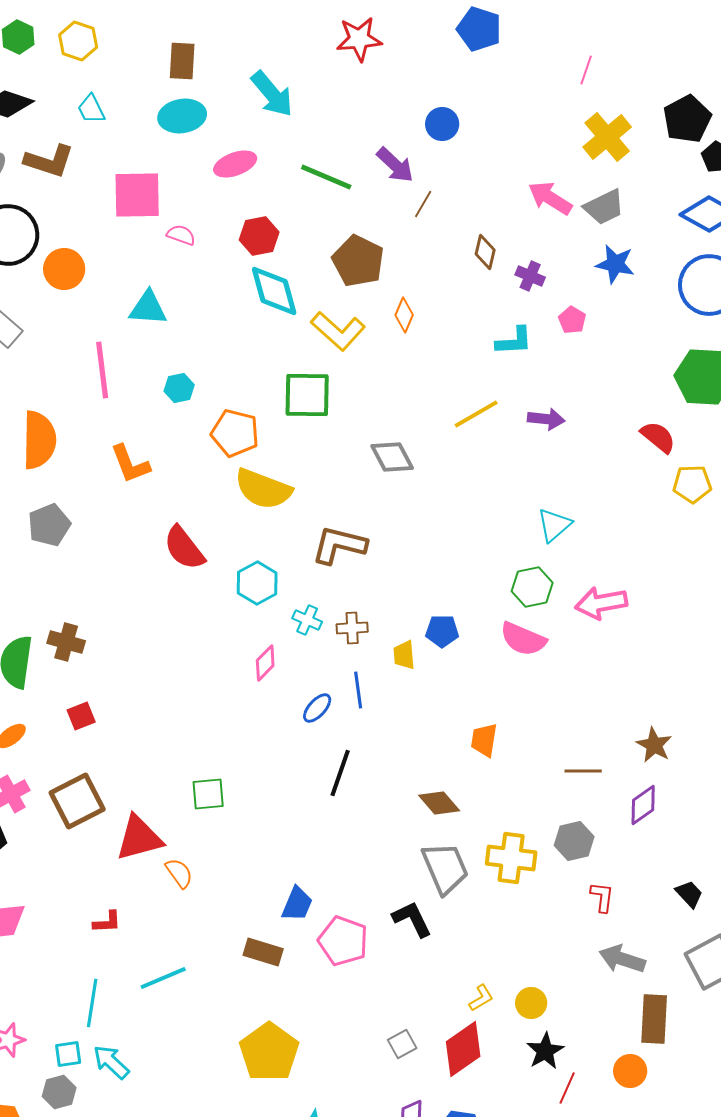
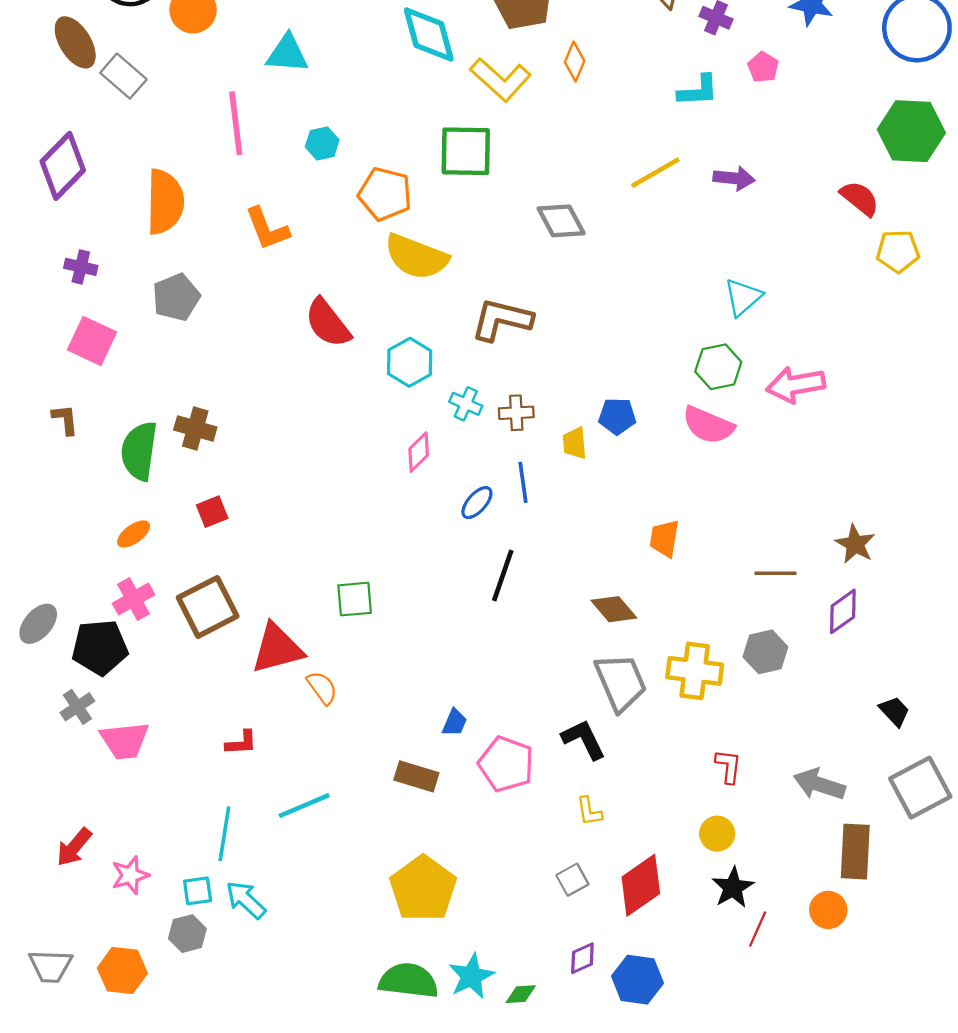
red L-shape: (602, 897) -> (728, 766), moved
blue trapezoid: (297, 904) -> (455, 723), size x0.7
yellow L-shape: (481, 998) -> (589, 811), moved, turned 112

